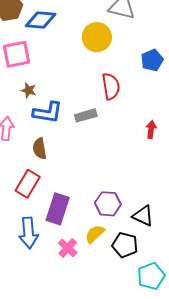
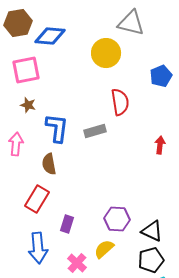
brown star: (29, 90) -> (28, 105), moved
blue L-shape: (48, 112) -> (57, 128), turned -92
purple rectangle: (58, 209) -> (67, 224), size x0.6
black pentagon: (125, 245) -> (151, 260), moved, turned -30

